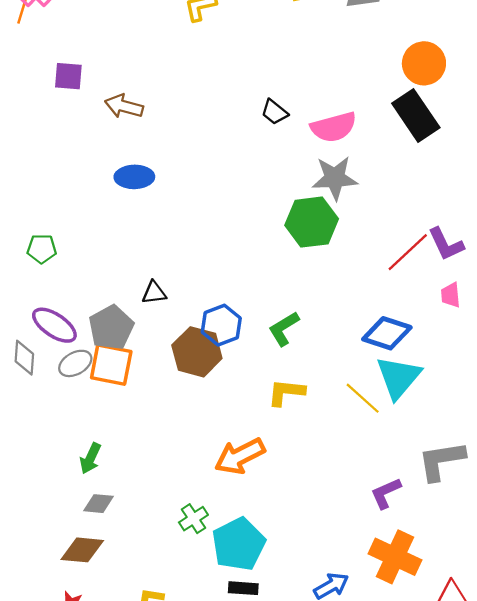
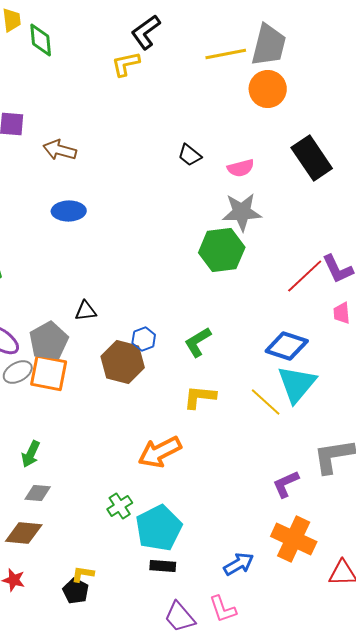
orange circle: (424, 63) -> (268, 89), moved
pink semicircle: (334, 127) -> (241, 168), size x0.7
blue hexagon: (221, 325) -> (144, 339), size x0.7

